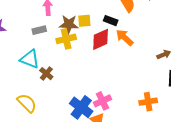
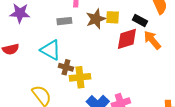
brown star: (69, 24) -> (96, 19), turned -30
yellow cross: (66, 39) -> (80, 77), moved
brown cross: (46, 74) -> (66, 67), turned -32

